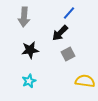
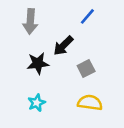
black arrow: (60, 33) -> (63, 46), moved
yellow semicircle: (85, 81) -> (90, 103), moved

